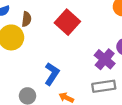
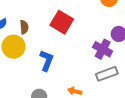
blue L-shape: (52, 74) -> (47, 61), moved

